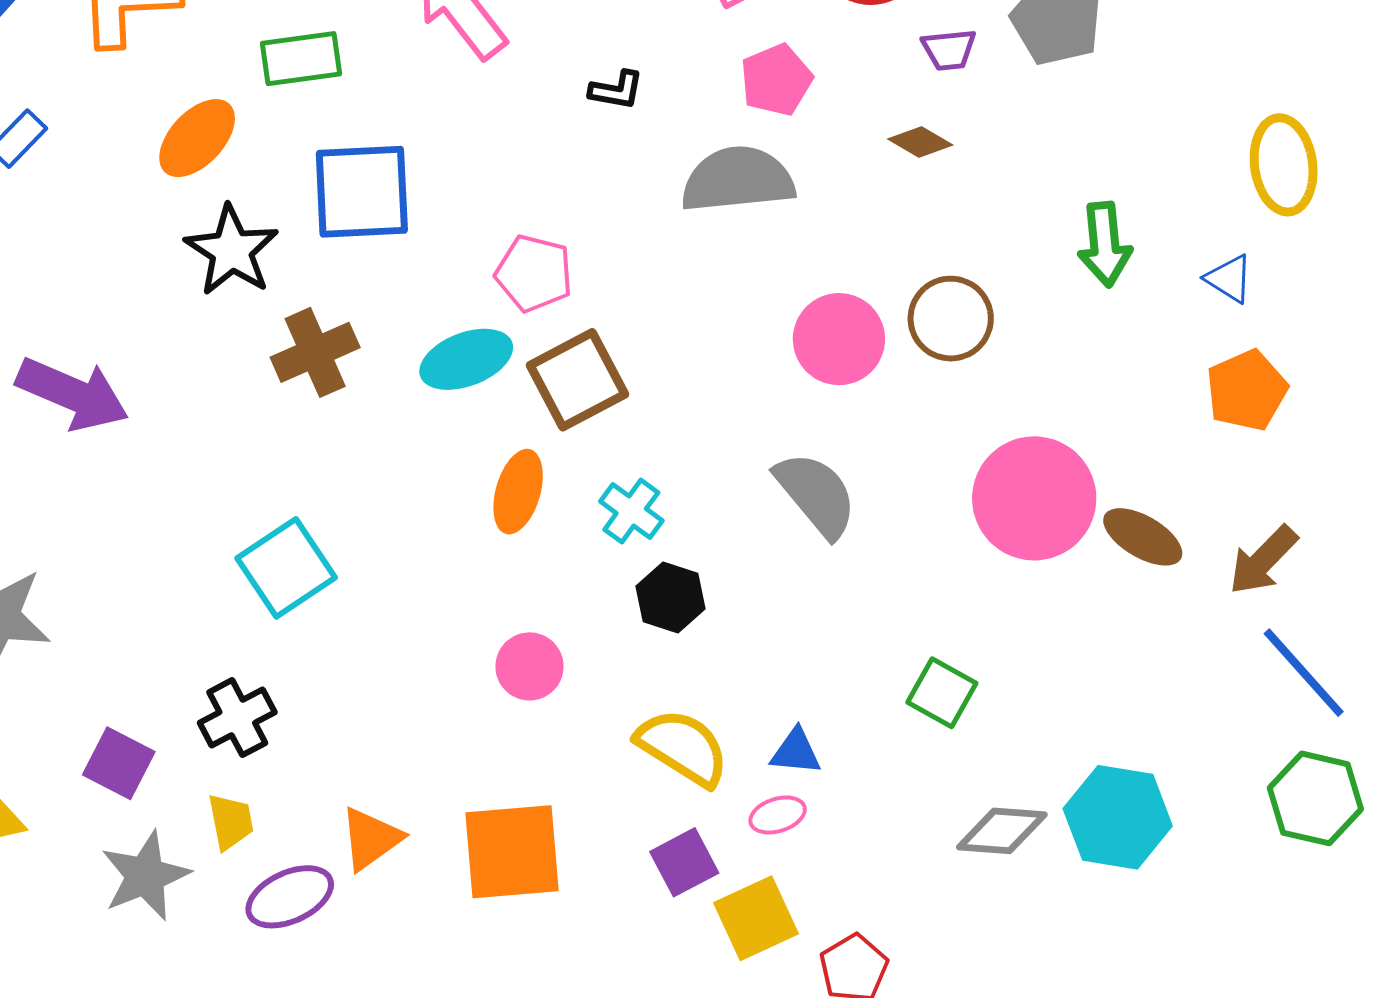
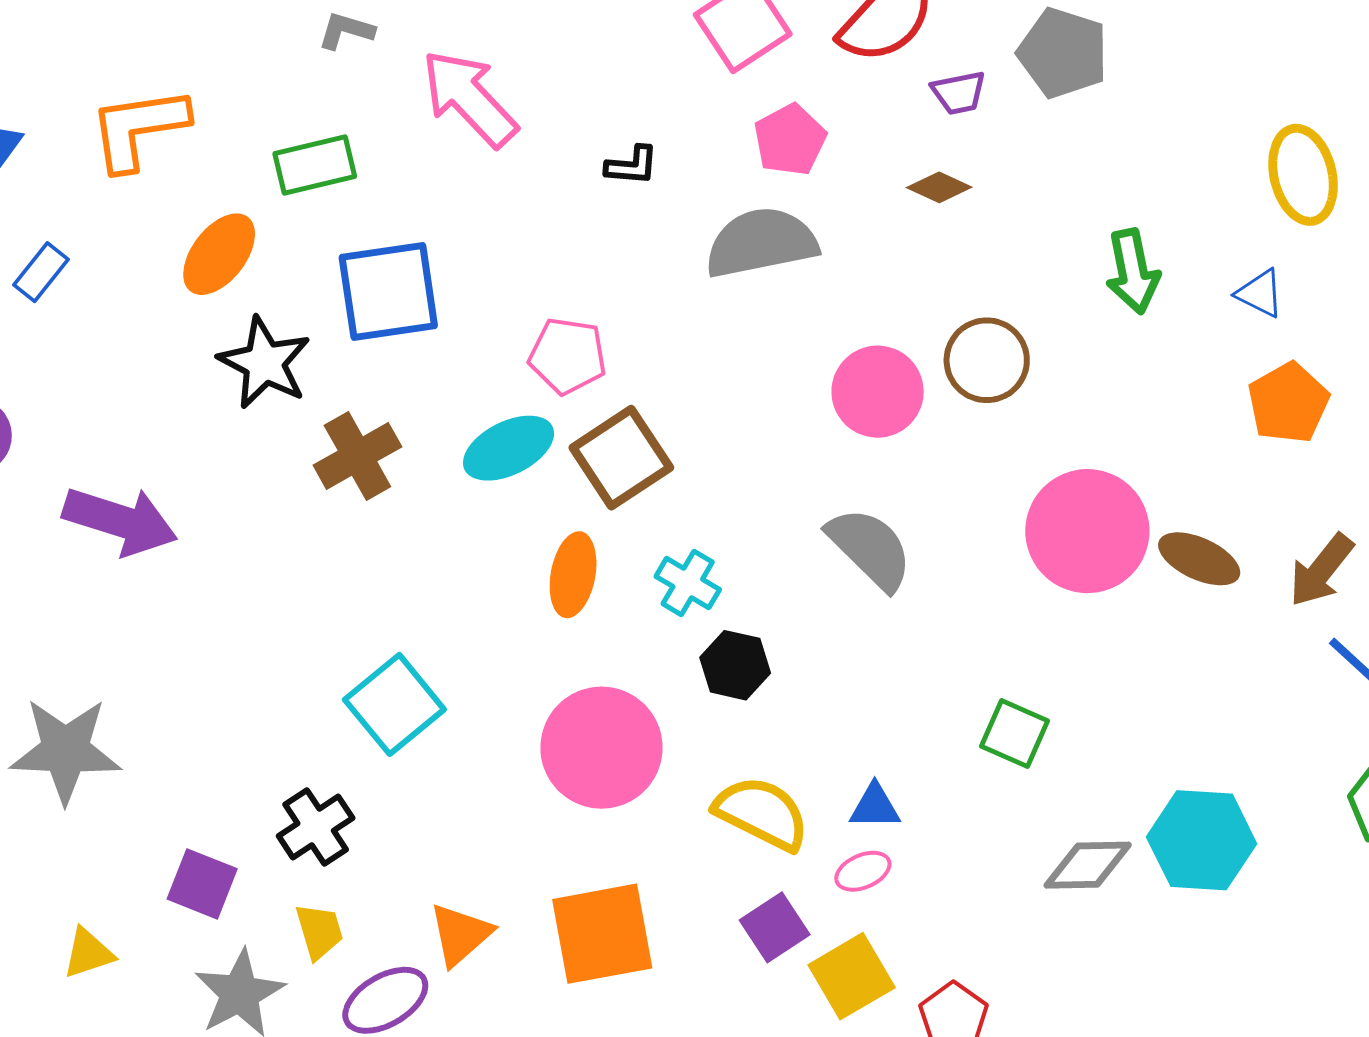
cyan square: (286, 568) -> (394, 704), moved
pink circle: (530, 666) -> (601, 748), size x1.8

